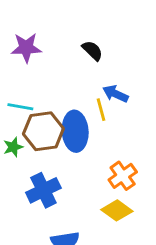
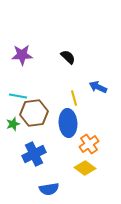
blue arrow: (115, 94) -> (98, 87), moved
blue ellipse: (75, 131) -> (68, 123), moved

